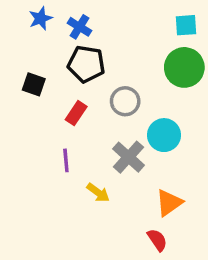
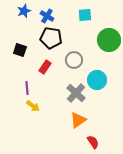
cyan square: (186, 25) -> (85, 15), moved
purple line: (66, 160) -> (27, 88), moved
yellow arrow: (98, 193) -> (33, 106), moved
orange triangle: (169, 203) -> (78, 120), moved

